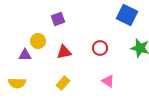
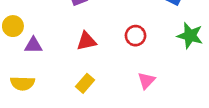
yellow circle: (38, 41) -> (13, 26), moved
pink triangle: (108, 81) -> (146, 81), turned 40

